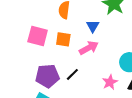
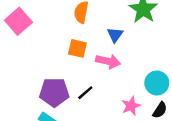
pink square: (38, 36) -> (18, 21), moved, turned 30
pink arrow: (89, 48) -> (108, 61), turned 36

